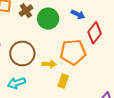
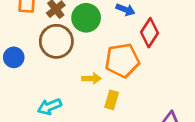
brown circle: (22, 53) -> (56, 41), moved

